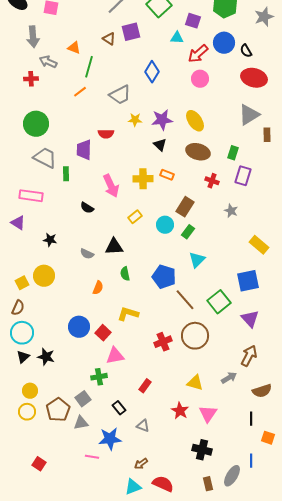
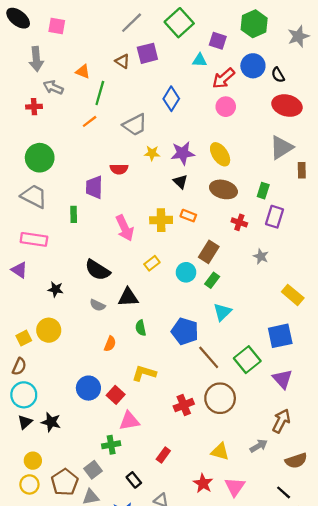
gray trapezoid: (45, 158) -> (34, 196), moved
black semicircle: (87, 208) -> (98, 270), moved, size x1.6
black line: (251, 419) -> (284, 492), turned -48

